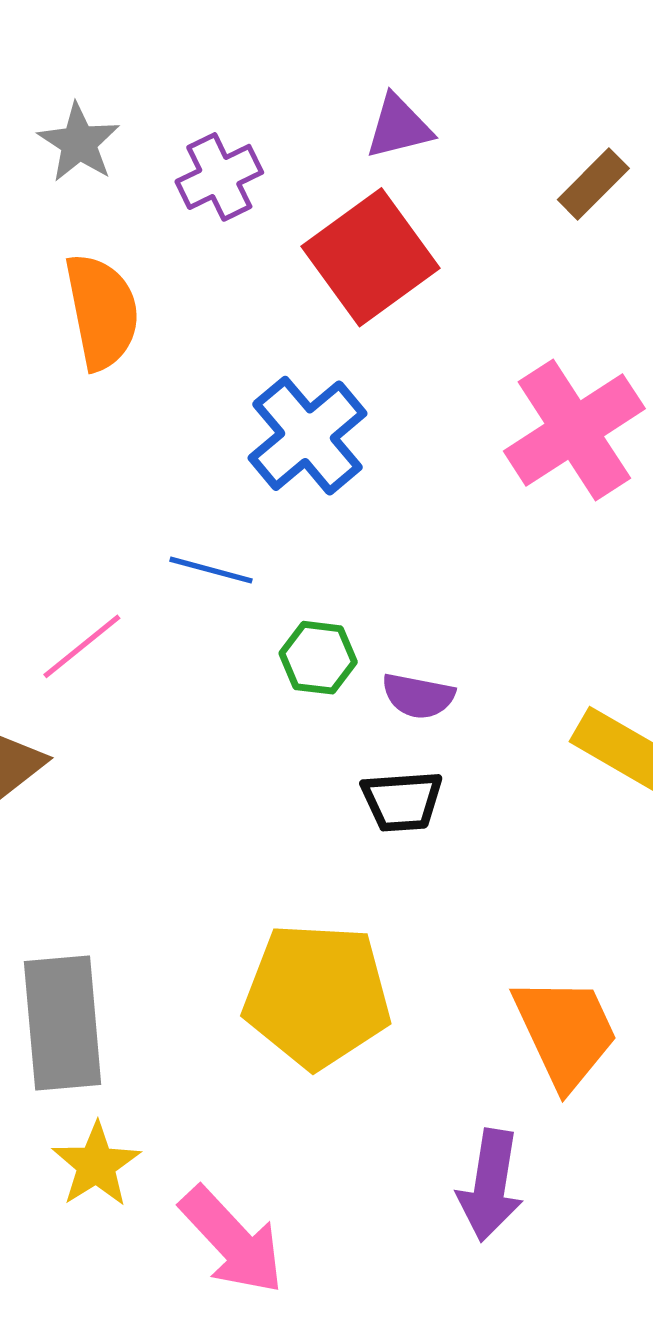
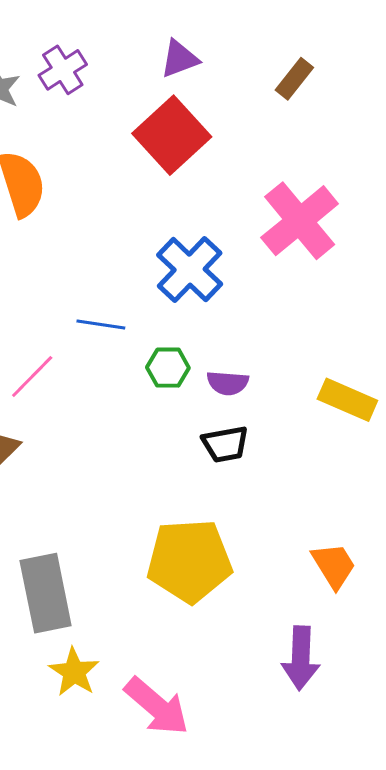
purple cross: (219, 177) -> (63, 70), moved
blue cross: (307, 436) -> (190, 270), moved
orange trapezoid: (565, 1032) -> (334, 566), size x0.7

